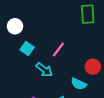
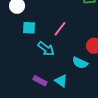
cyan square: (27, 49) -> (29, 28), turned -32

